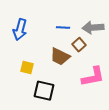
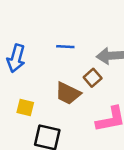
blue line: (63, 28) -> (65, 47), moved

